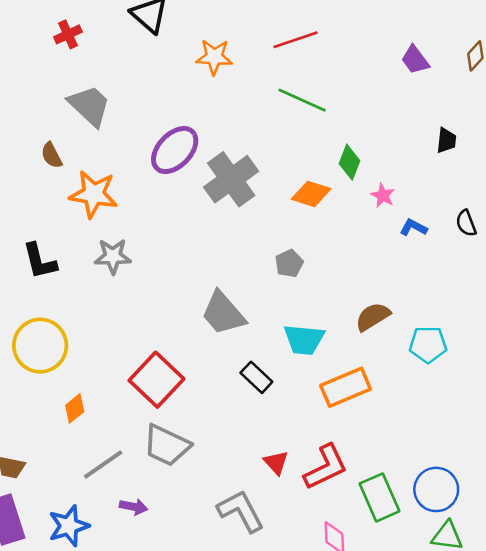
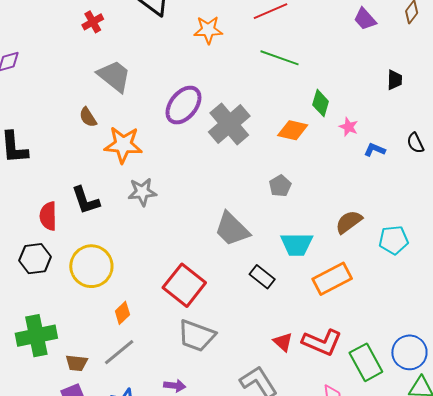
gray line: (103, 465) -> (119, 352), moved
red L-shape: (326, 467) -> (322, 342), turned 54

